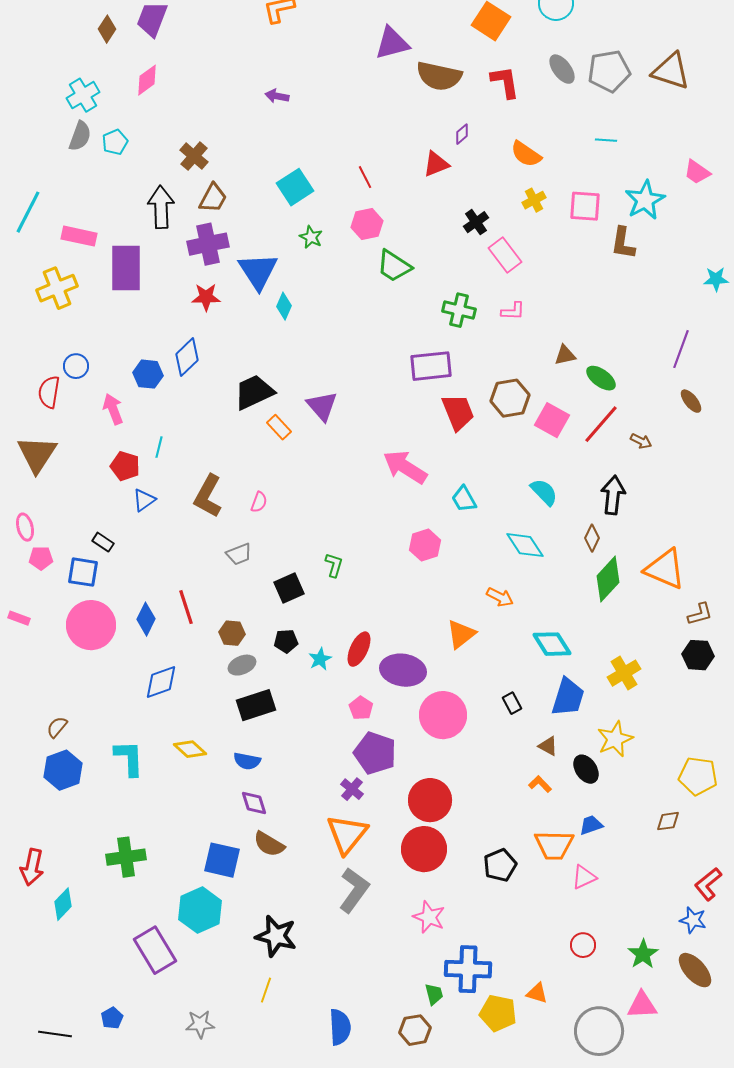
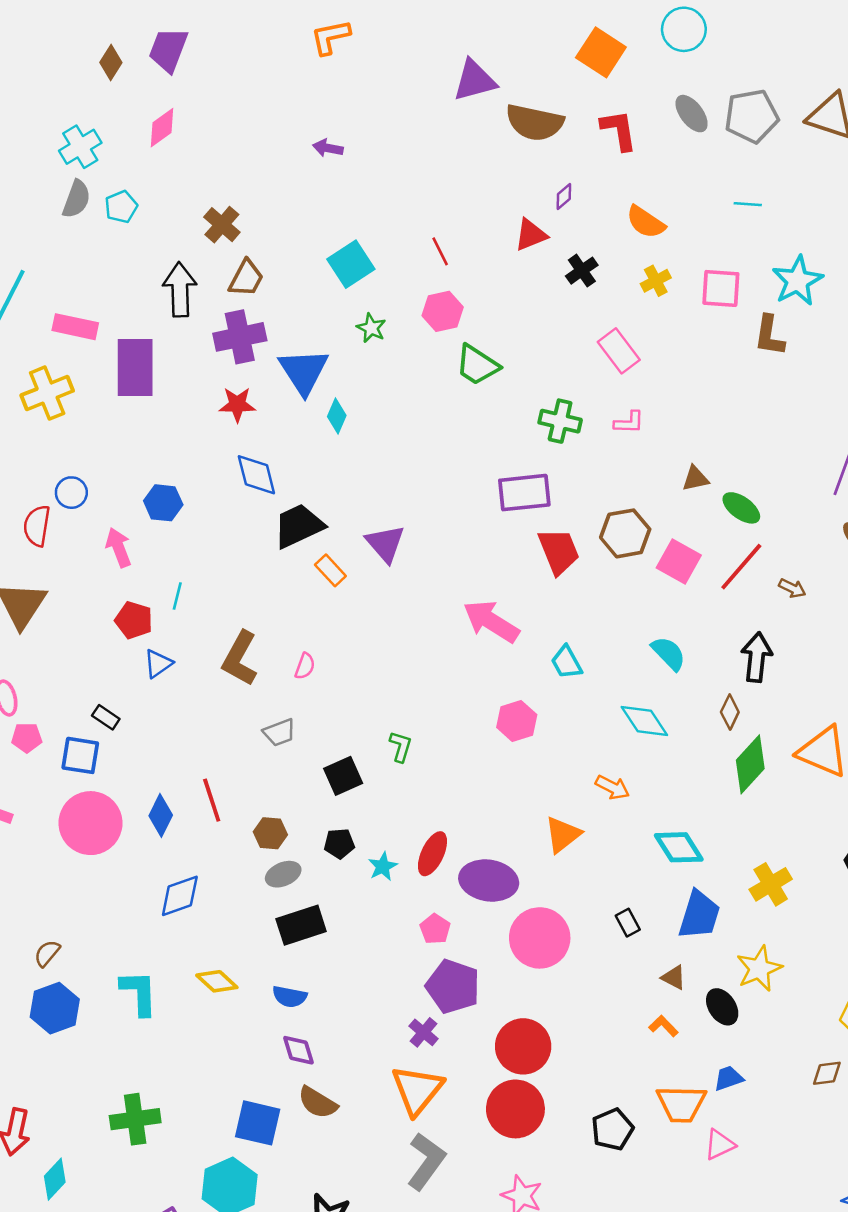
black cross: (476, 222) -> (582, 271), moved
blue diamond: (187, 357) -> (256, 475), moved, turned -60

